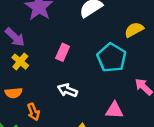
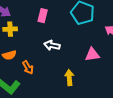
yellow cross: (20, 62) -> (10, 29), turned -32

